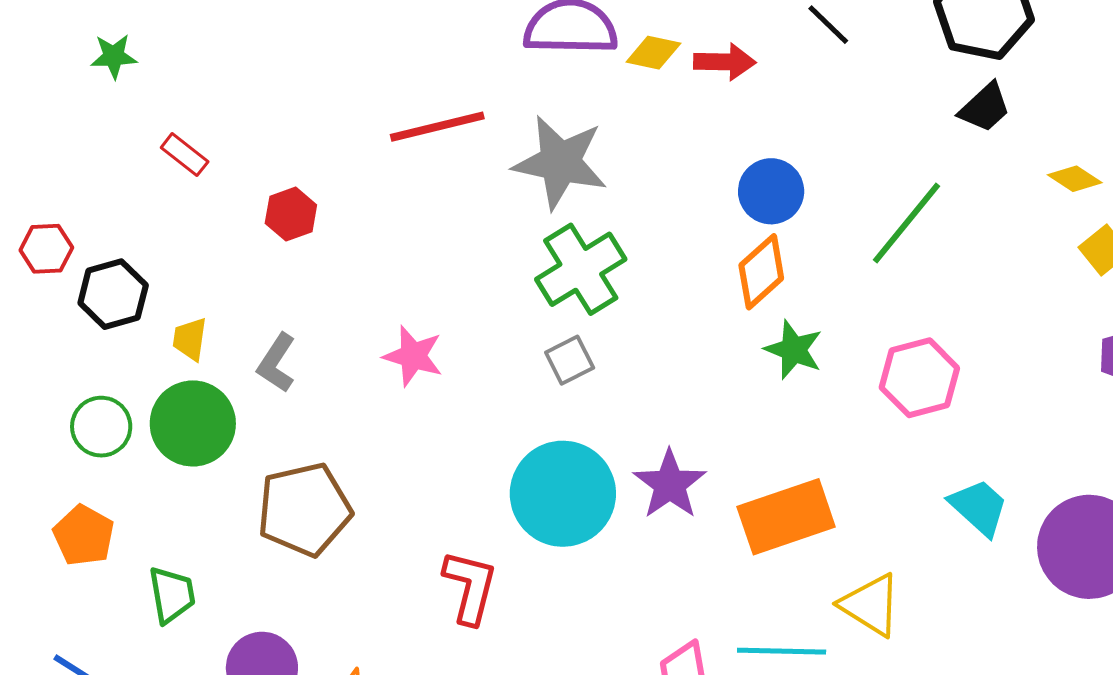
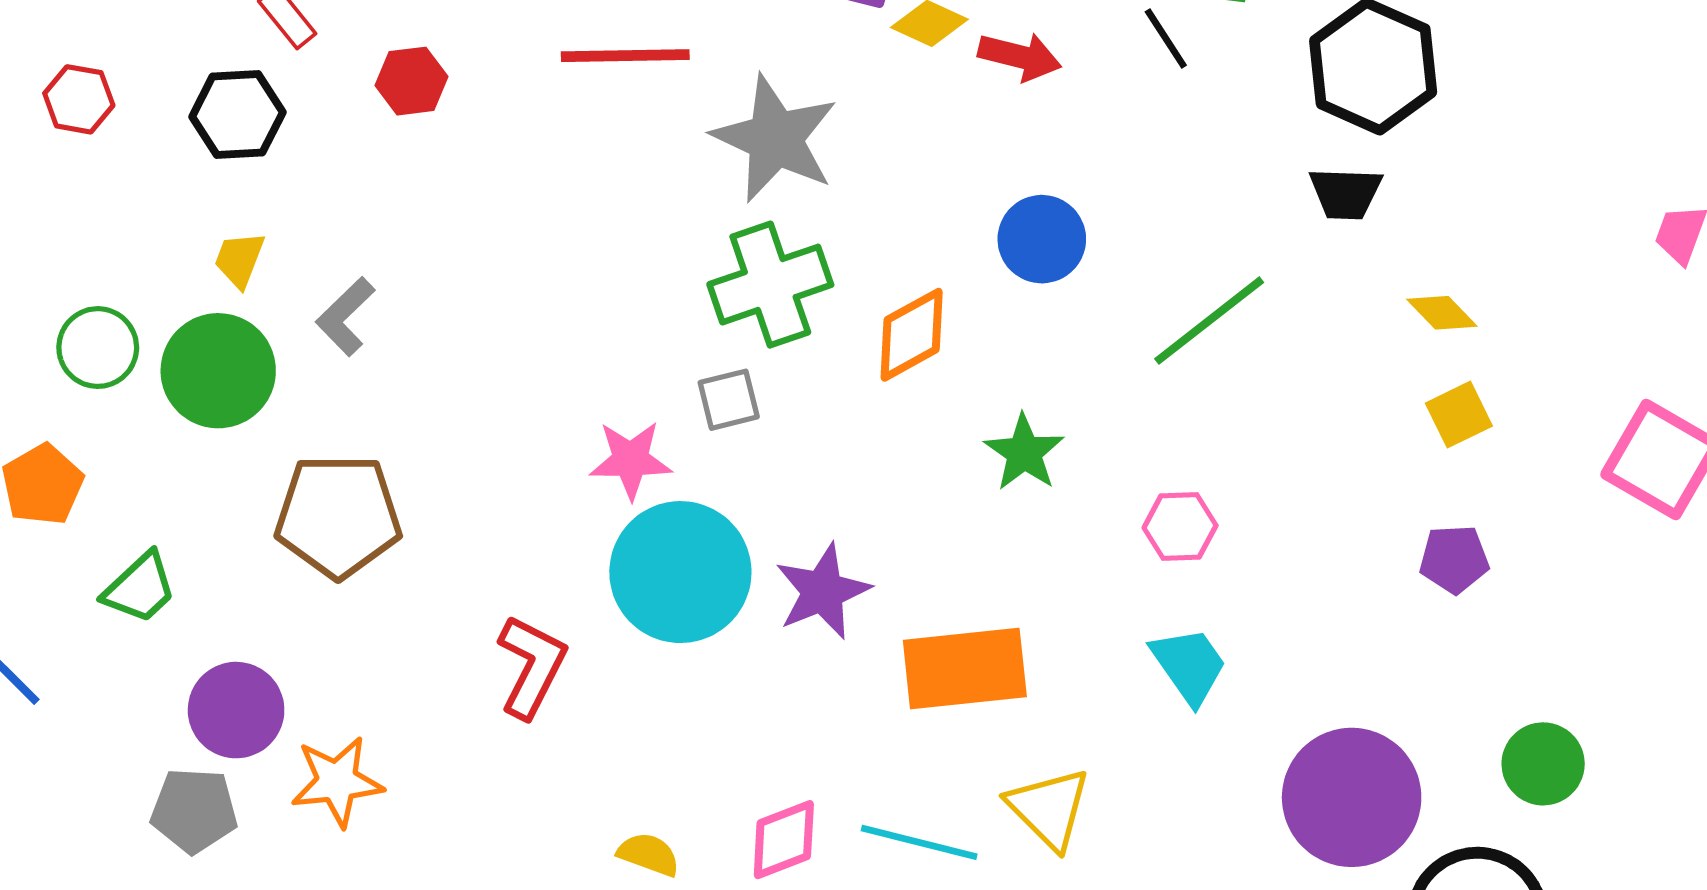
black trapezoid: (985, 108) -> (1346, 193), turned 32
red hexagon: (291, 214) -> (412, 81), moved
orange diamond: (761, 272) -> (912, 335), moved
black hexagon: (113, 294) -> (237, 114), moved
pink star: (413, 356) -> (631, 460), moved, turned -30
pink hexagon: (919, 378) -> (1180, 527), size x0.7
cyan trapezoid: (979, 507) -> (1189, 665), moved
green trapezoid: (172, 595) -> (140, 588), turned 44

